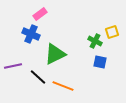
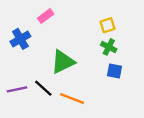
yellow square: (112, 32) -> (108, 25), moved
blue cross: (31, 34) -> (20, 39), moved, turned 36
purple line: (13, 66) -> (17, 89), moved

